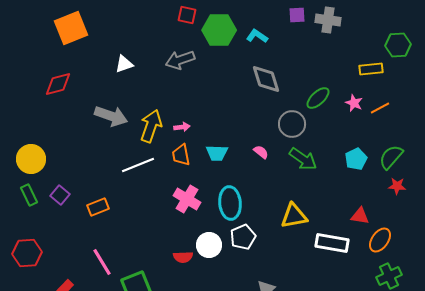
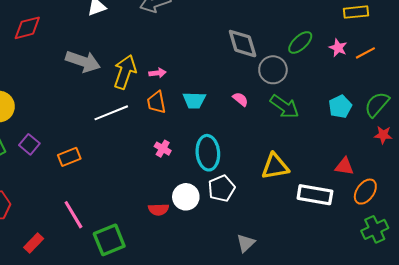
gray diamond: (266, 79) -> (243, 44), moved
pink cross: (187, 199) -> (163, 149), size x0.6

